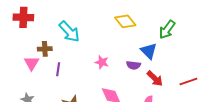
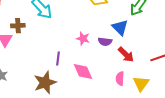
pink star: (102, 62) -> (83, 39), moved
purple line: (58, 69) -> (58, 59), moved

